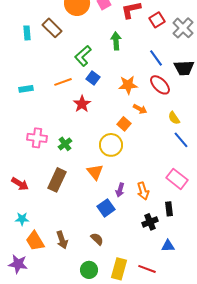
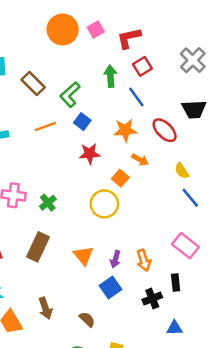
red square: (157, 20) -> (142, 66), moved
brown rectangle: (52, 28) -> (33, 84), moved
blue line: (156, 58) -> (136, 97), moved
red star: (82, 104) -> (90, 154), moved, turned 30
orange triangle: (95, 172) -> (83, 255), moved
blue square: (106, 208) -> (110, 287), moved
brown arrow: (62, 240) -> (45, 308), moved

